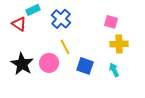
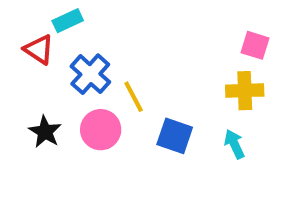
blue cross: (61, 19) -> (90, 74), moved
pink square: (111, 22) -> (255, 45), moved
black star: (22, 64) -> (45, 132), size x0.7

